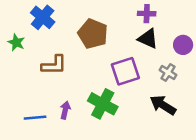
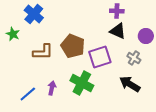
brown pentagon: (93, 34) -> (73, 46), moved
blue line: (35, 118) -> (28, 94), turned -36

